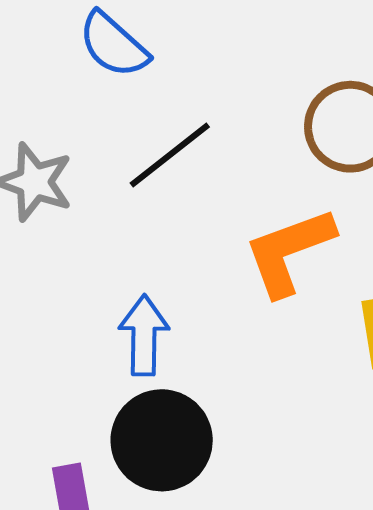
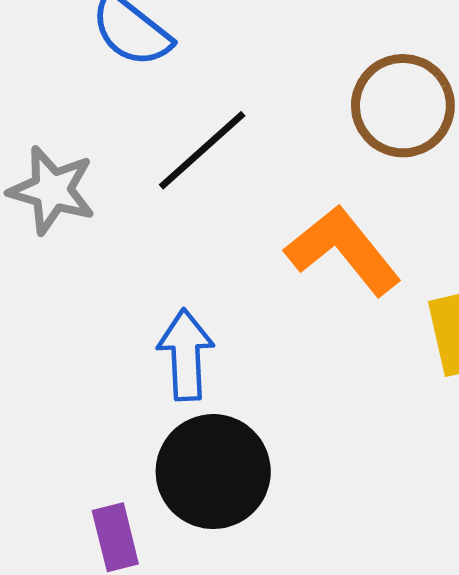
orange L-shape: (289, 252) -> (343, 250), turned 75

